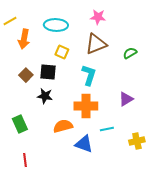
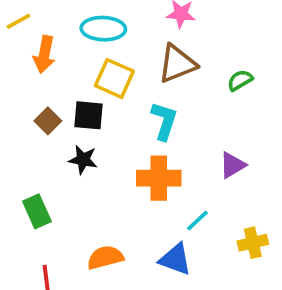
yellow square: (62, 52) -> (114, 78), size x1.5
orange semicircle: (63, 126) -> (105, 257), moved
cyan line: (107, 129) -> (197, 221), turned -32
blue triangle: (84, 144) -> (175, 259), moved

